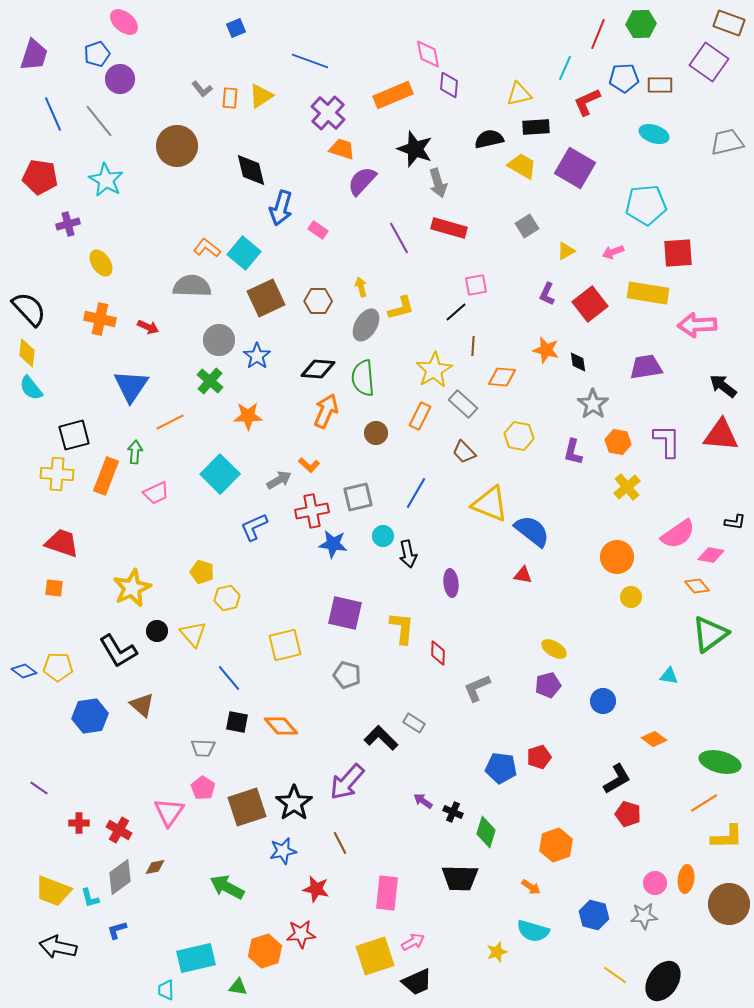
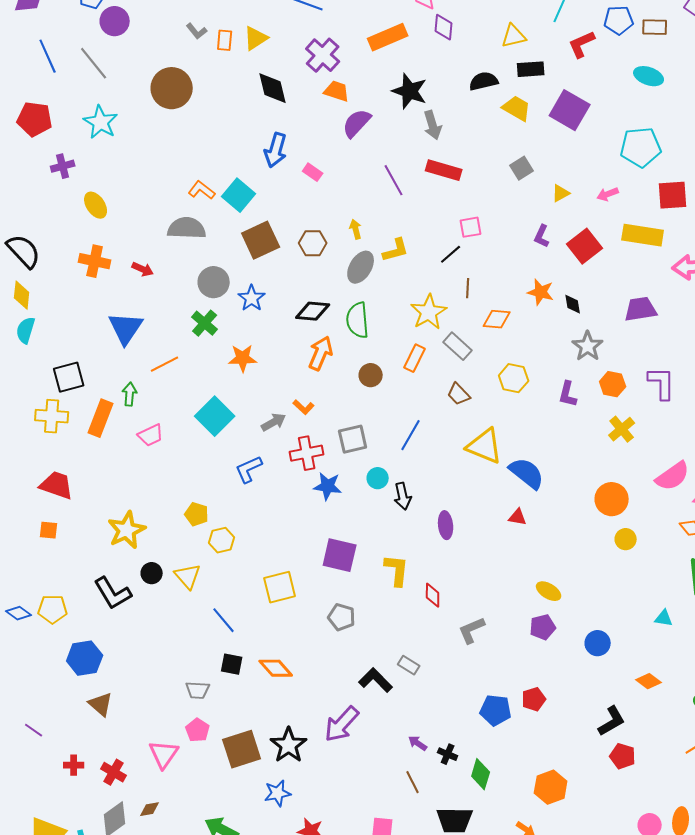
black diamond: (251, 170) -> (273, 88), moved
cyan semicircle: (31, 388) -> (26, 330), turned 56
brown triangle: (142, 705) -> (101, 704), moved
brown line: (340, 843) -> (413, 782), moved

